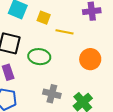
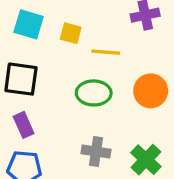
green ellipse: (39, 57) -> (94, 93), moved

